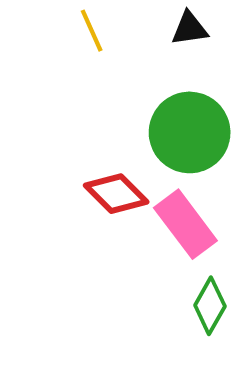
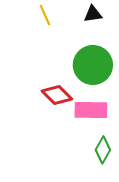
pink rectangle: (185, 224) -> (91, 110), turned -52

